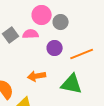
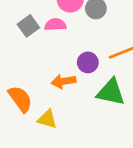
purple circle: (55, 48) -> (88, 62), moved

